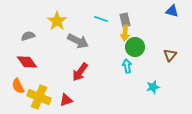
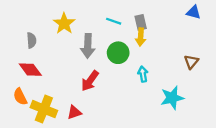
gray semicircle: (28, 36) -> (31, 40), turned 104
gray arrow: (78, 41) -> (88, 46), turned 65
green circle: (135, 47) -> (118, 53), moved
cyan star: (153, 87) -> (172, 98), size x1.5

